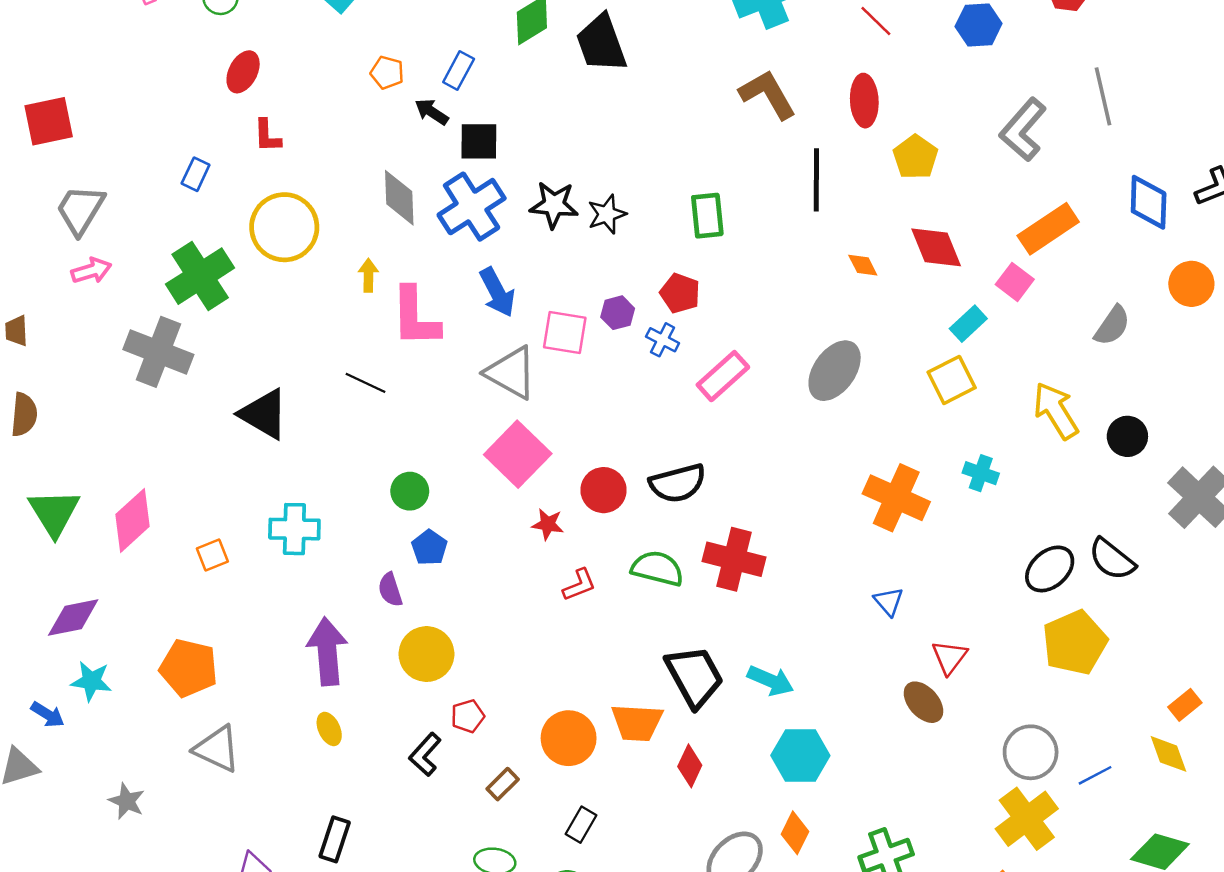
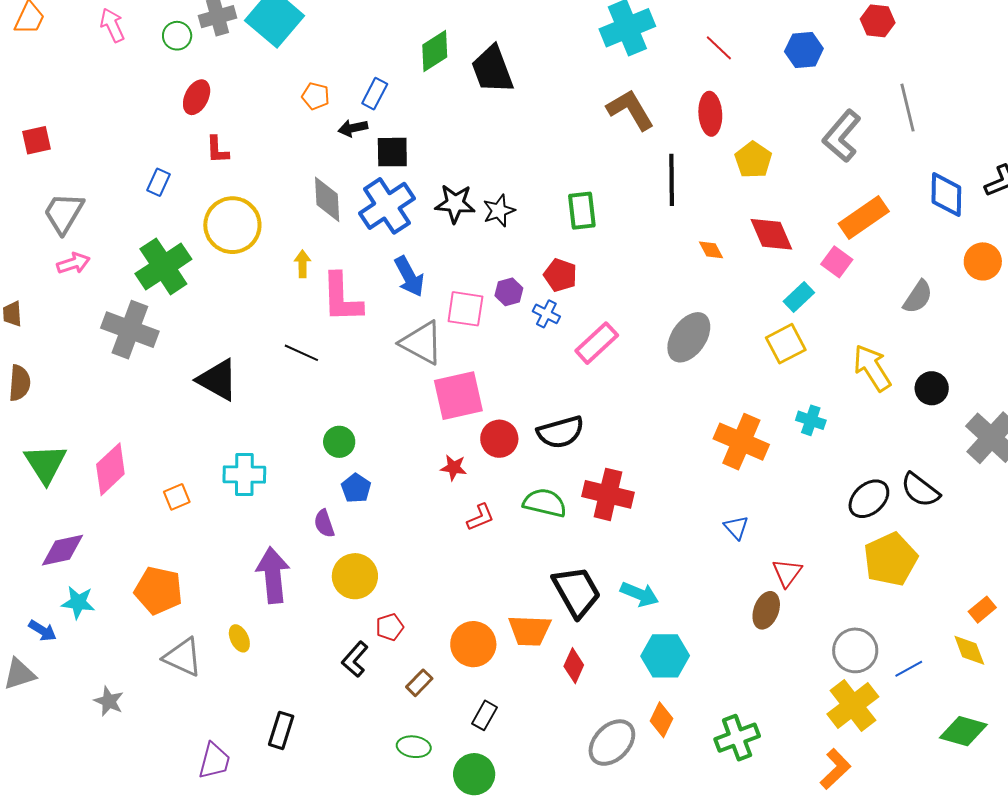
black arrow: (432, 112) -> (353, 128), turned -44
red square: (49, 121) -> (36, 140), size x0.7
pink square: (518, 454) -> (458, 396), moved, turned 34
brown ellipse: (923, 702) -> (766, 610), turned 63
yellow ellipse: (329, 729) -> (239, 638), moved

